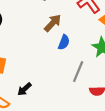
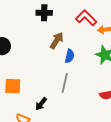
gray line: (78, 72) -> (65, 83), moved

